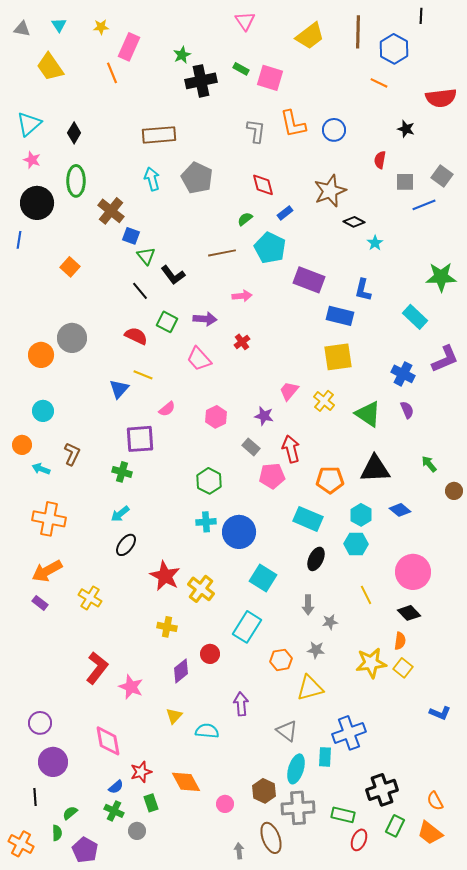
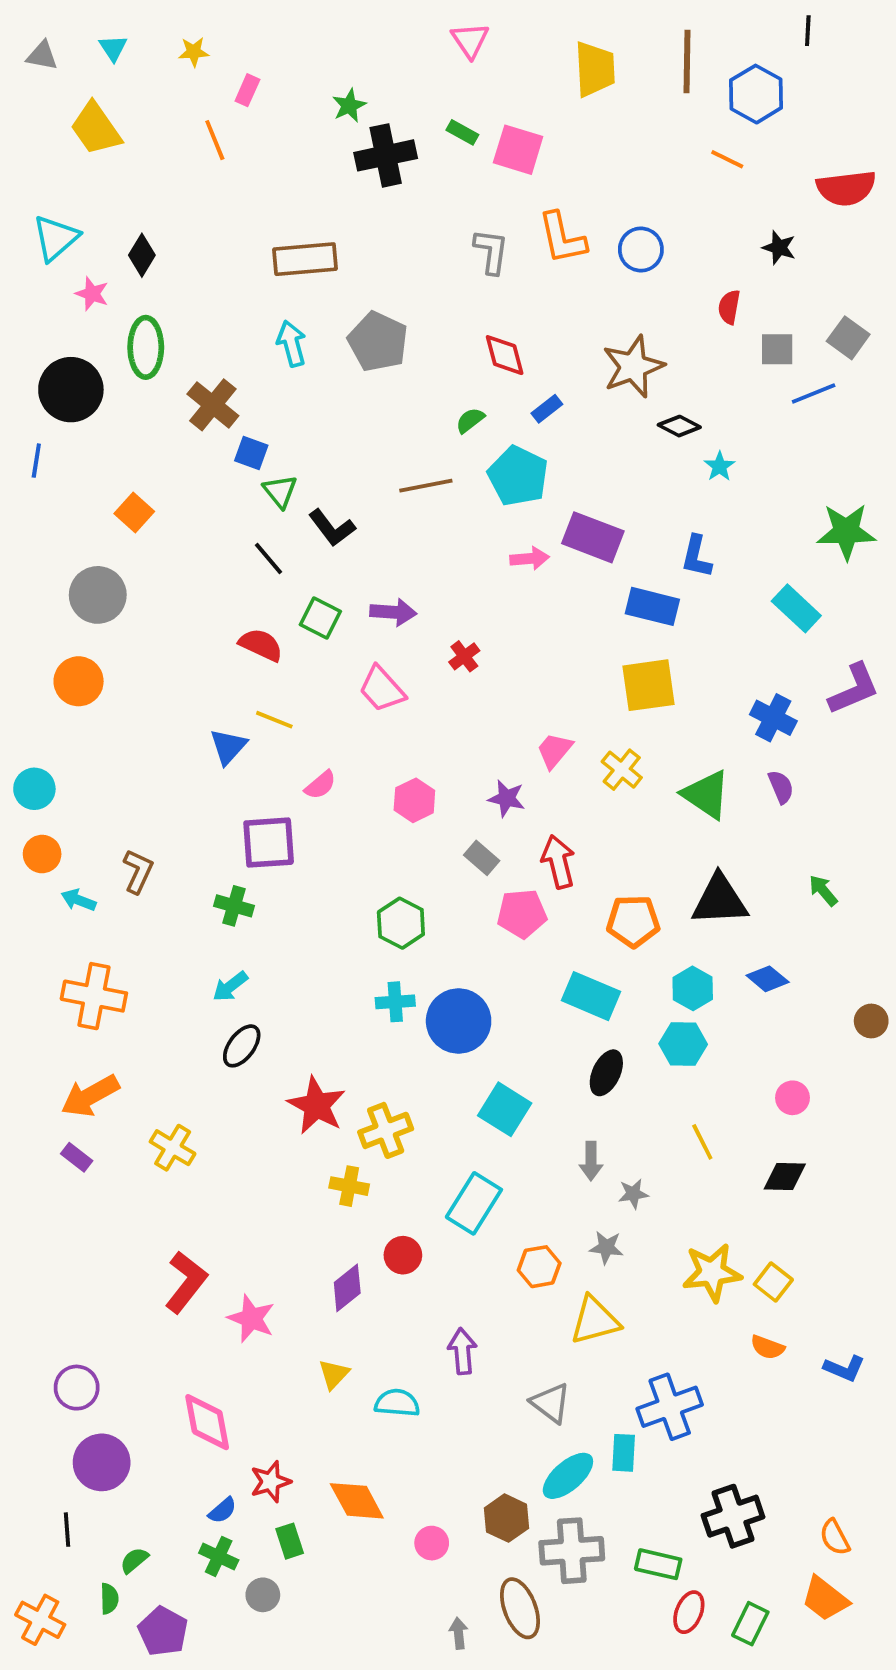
yellow trapezoid: (310, 36) -> (595, 69), turned -56
pink rectangle: (129, 47) -> (247, 90), size x0.6
pink star: (32, 160) -> (92, 294), moved
pink arrow: (242, 296) -> (530, 558), moved
gray circle: (72, 338) -> (98, 595), moved
cyan circle: (43, 411) -> (34, 789), moved
brown circle: (454, 491) -> (871, 1021), moved
pink circle: (413, 572) -> (792, 1098), size x0.5
yellow cross: (201, 589) -> (386, 1130), turned 32
black diamond: (409, 613) -> (785, 1176), turned -45
yellow cross: (167, 627) -> (349, 1186), moved
orange semicircle: (400, 641) -> (768, 1347), moved, turned 102
cyan ellipse: (296, 769) -> (568, 1476), turned 32
green rectangle: (395, 826) -> (750, 1624), moved

